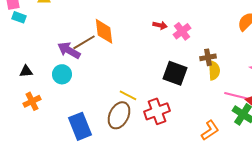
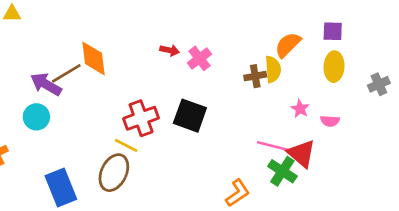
brown cross: (208, 57) -> (255, 76), moved
yellow semicircle: (214, 70) -> (273, 69), moved
red cross: (157, 111) -> (141, 118), moved

